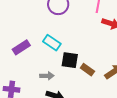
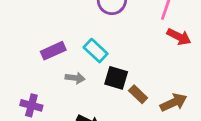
gray arrow: (47, 76) -> (75, 78), moved

